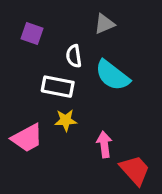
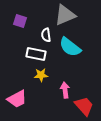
gray triangle: (104, 24) -> (65, 15), size x1.6
pink trapezoid: (27, 138) -> (17, 99), moved

